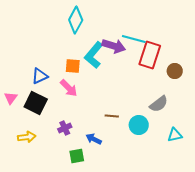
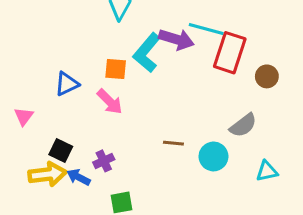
black square: (36, 103) -> (61, 151), moved, size x0.7
yellow arrow: (27, 137) -> (47, 174), size x1.4
blue arrow: (94, 139) -> (79, 177), moved

